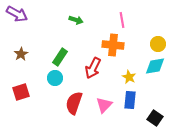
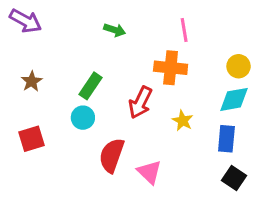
yellow star: (129, 77) -> (183, 121), moved
blue rectangle: (130, 100) -> (226, 139), moved
pink triangle: (104, 105) -> (149, 172), moved, turned -30

